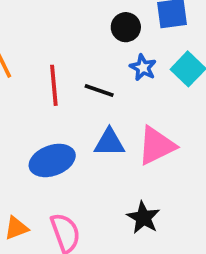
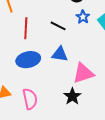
red line: (54, 85) -> (26, 28), moved
pink triangle: (156, 146) -> (83, 73), moved

